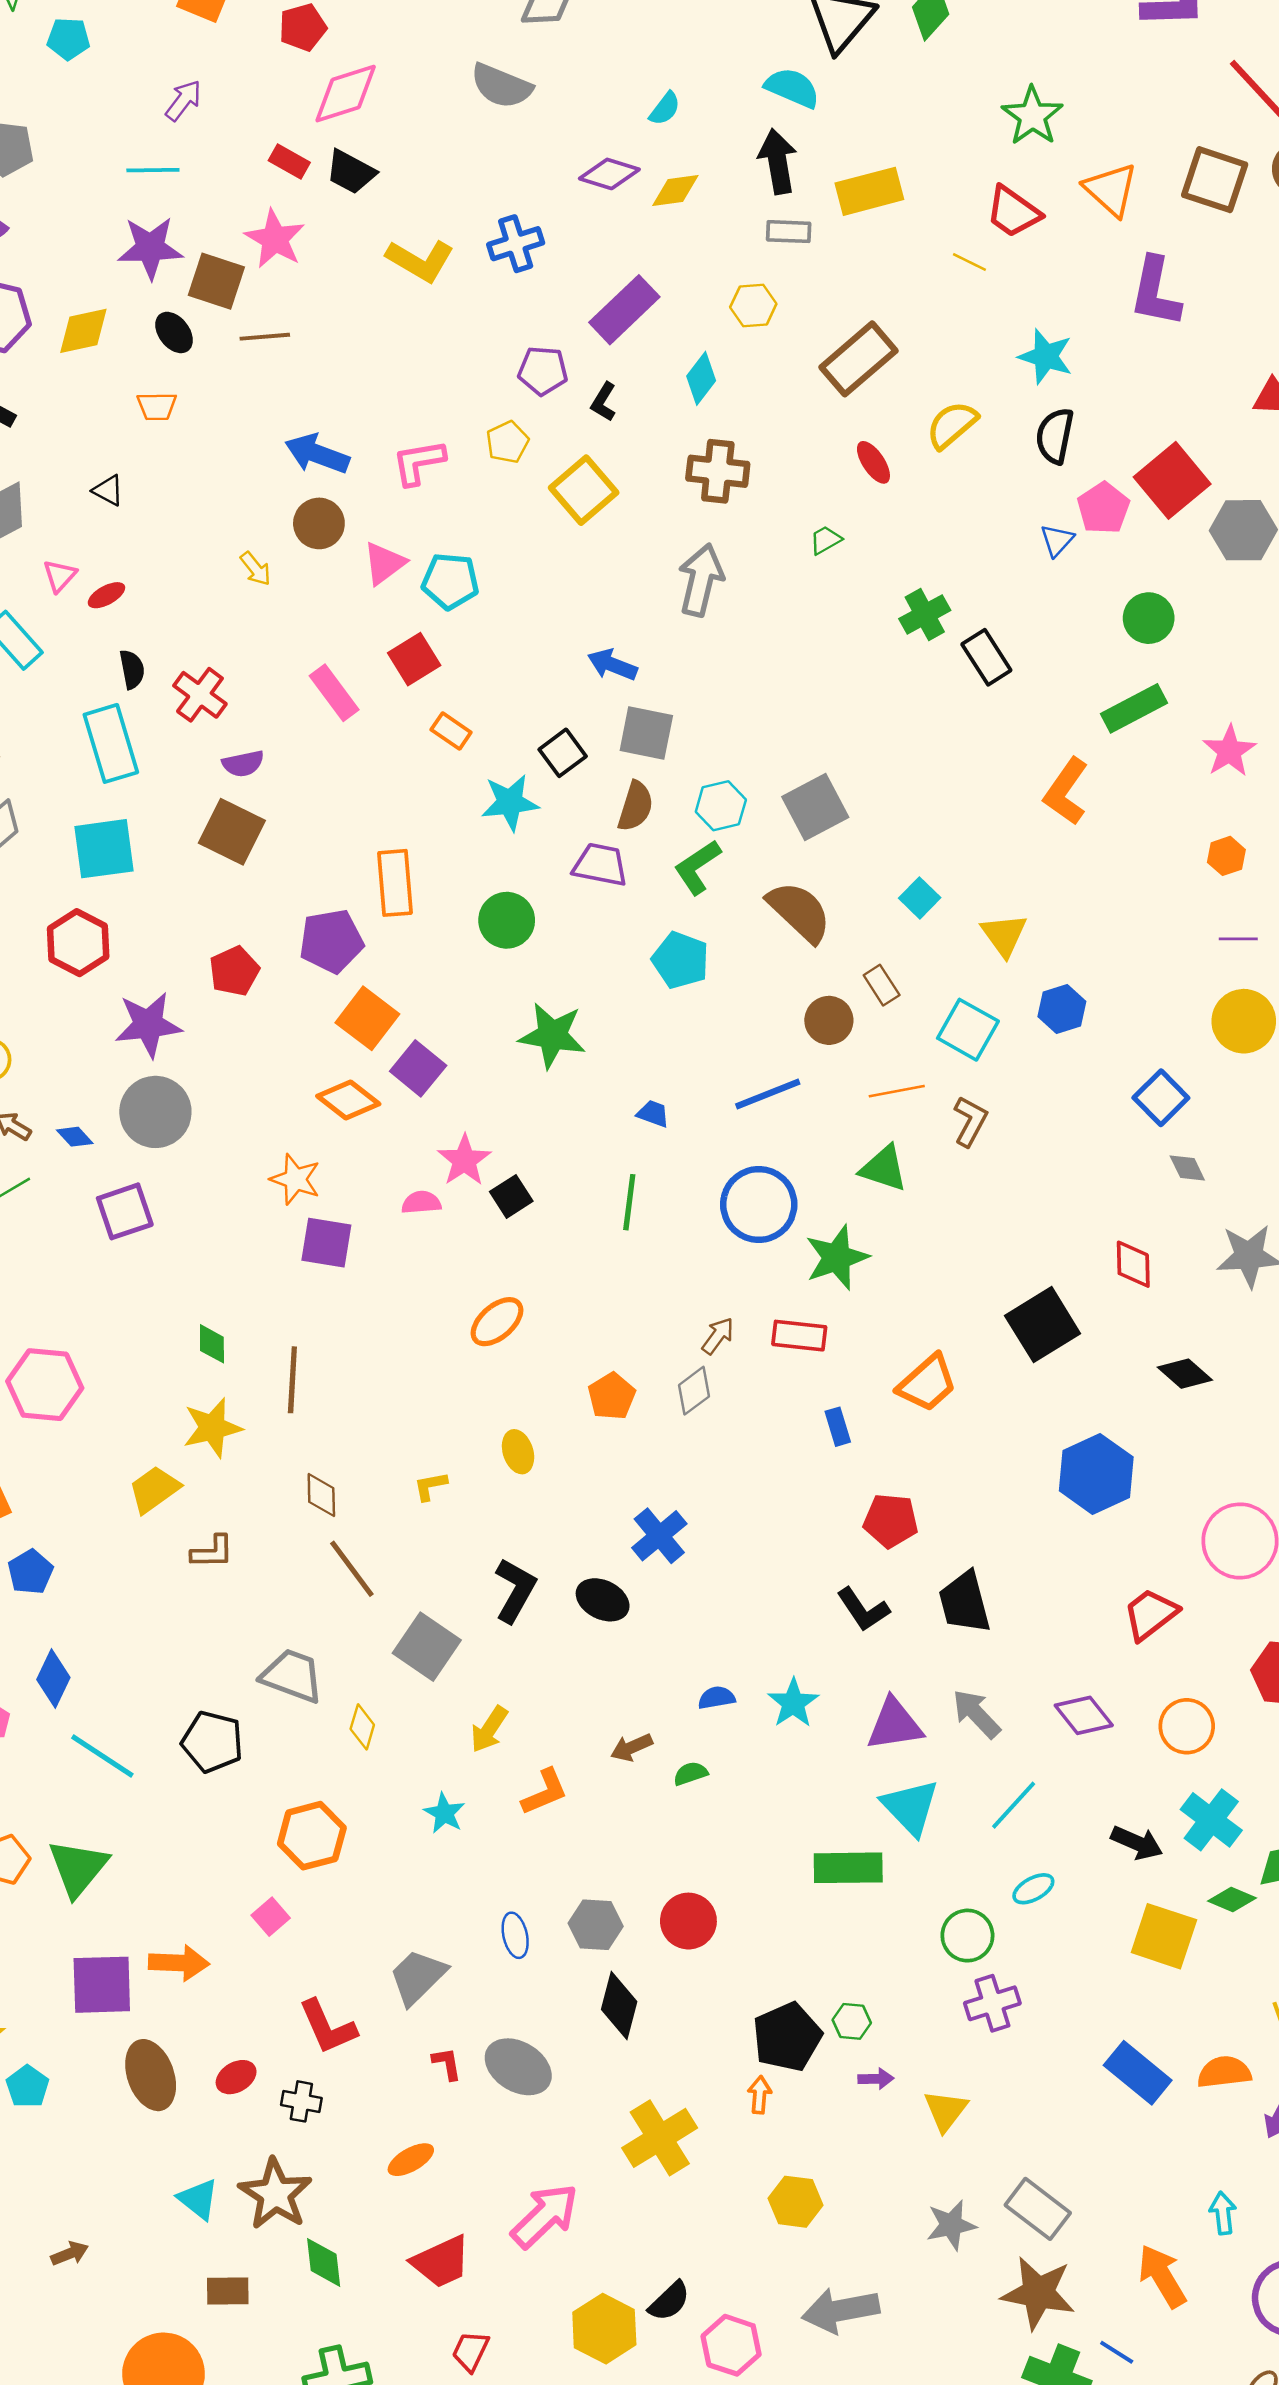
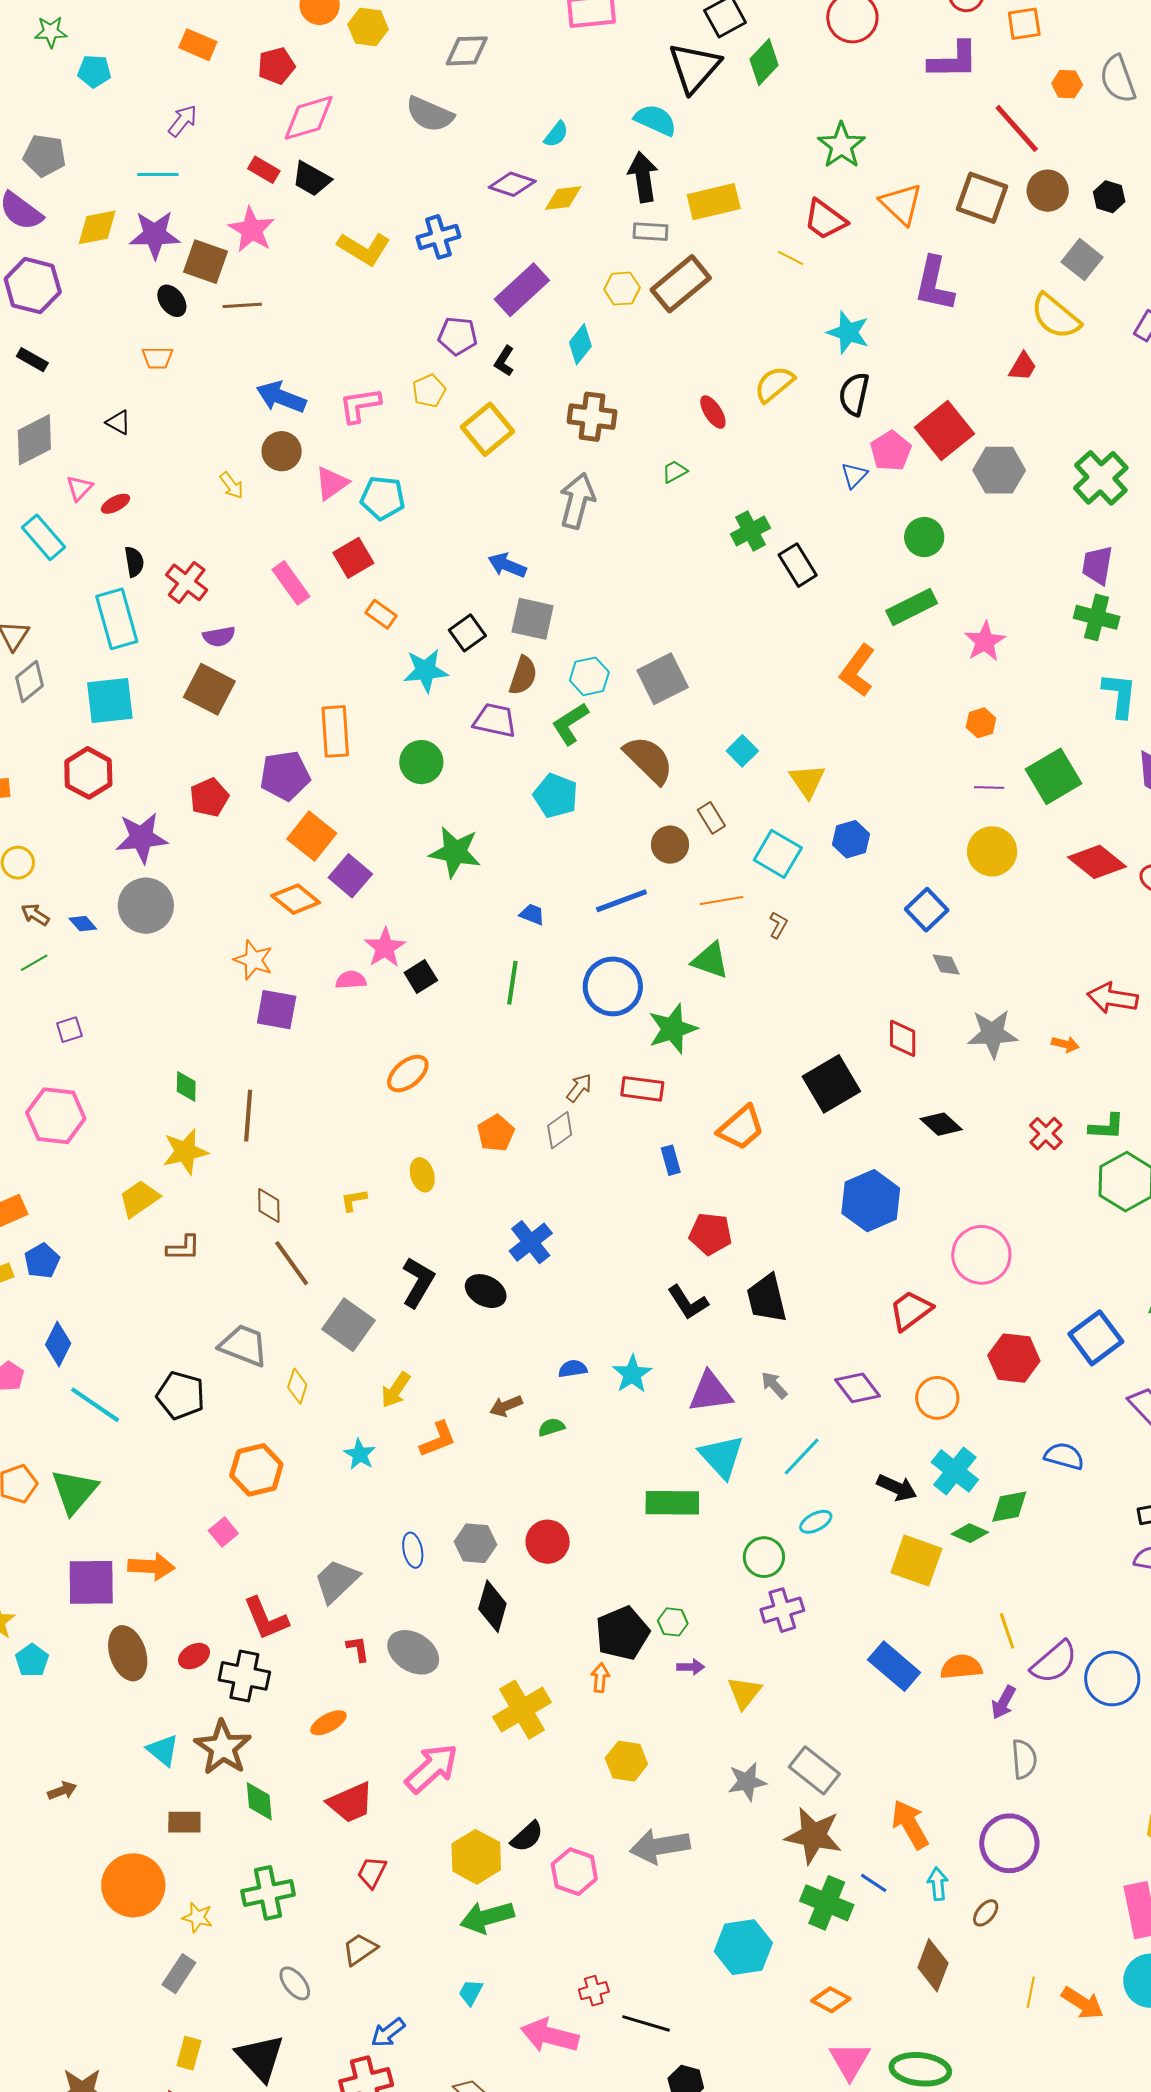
yellow diamond: (83, 331) -> (97, 227), moved
brown rectangle: (859, 359) -> (681, 284), moved
brown L-shape: (970, 1121) -> (778, 925), size x0.7
purple square: (125, 1211) -> (69, 1030), moved, size x0.6
gray arrow: (976, 1714) -> (774, 1385), size x0.7
black cross: (301, 2101) -> (244, 1676), size x1.6
cyan arrow: (1223, 2213) -> (938, 1884), moved

